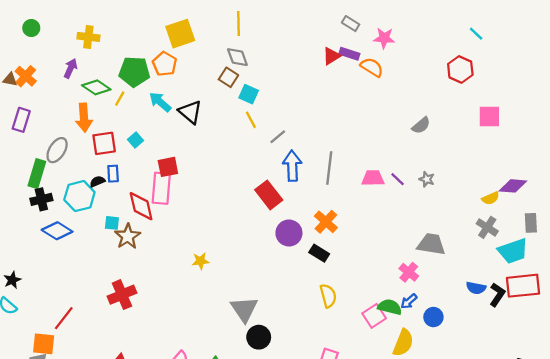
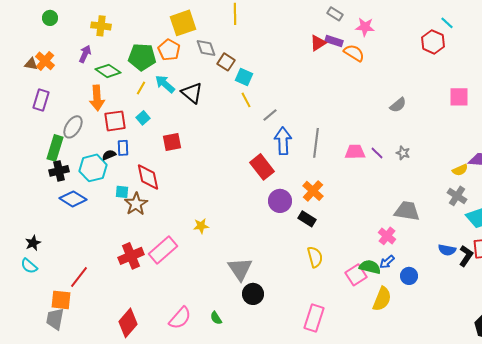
gray diamond: (237, 57) -> (206, 48), moved
red hexagon: (460, 69) -> (433, 42), moved
yellow line: (120, 99) -> (141, 88), moved
pink rectangle: (161, 188) -> (163, 250), moved, turned 44

